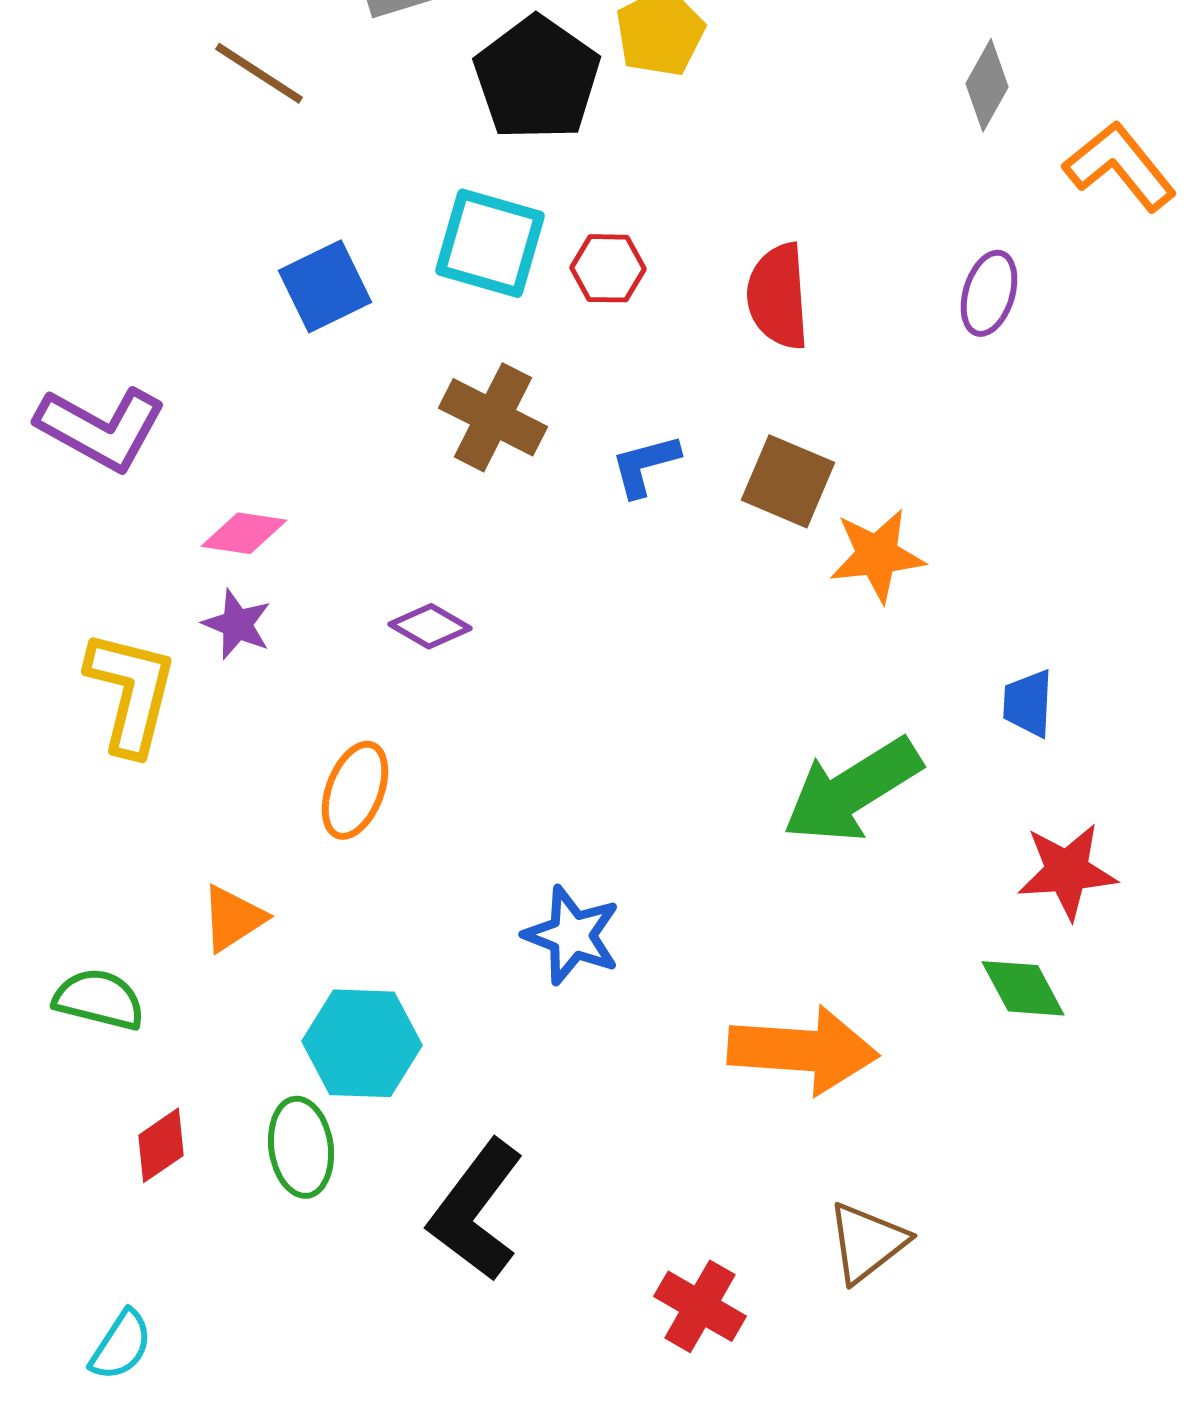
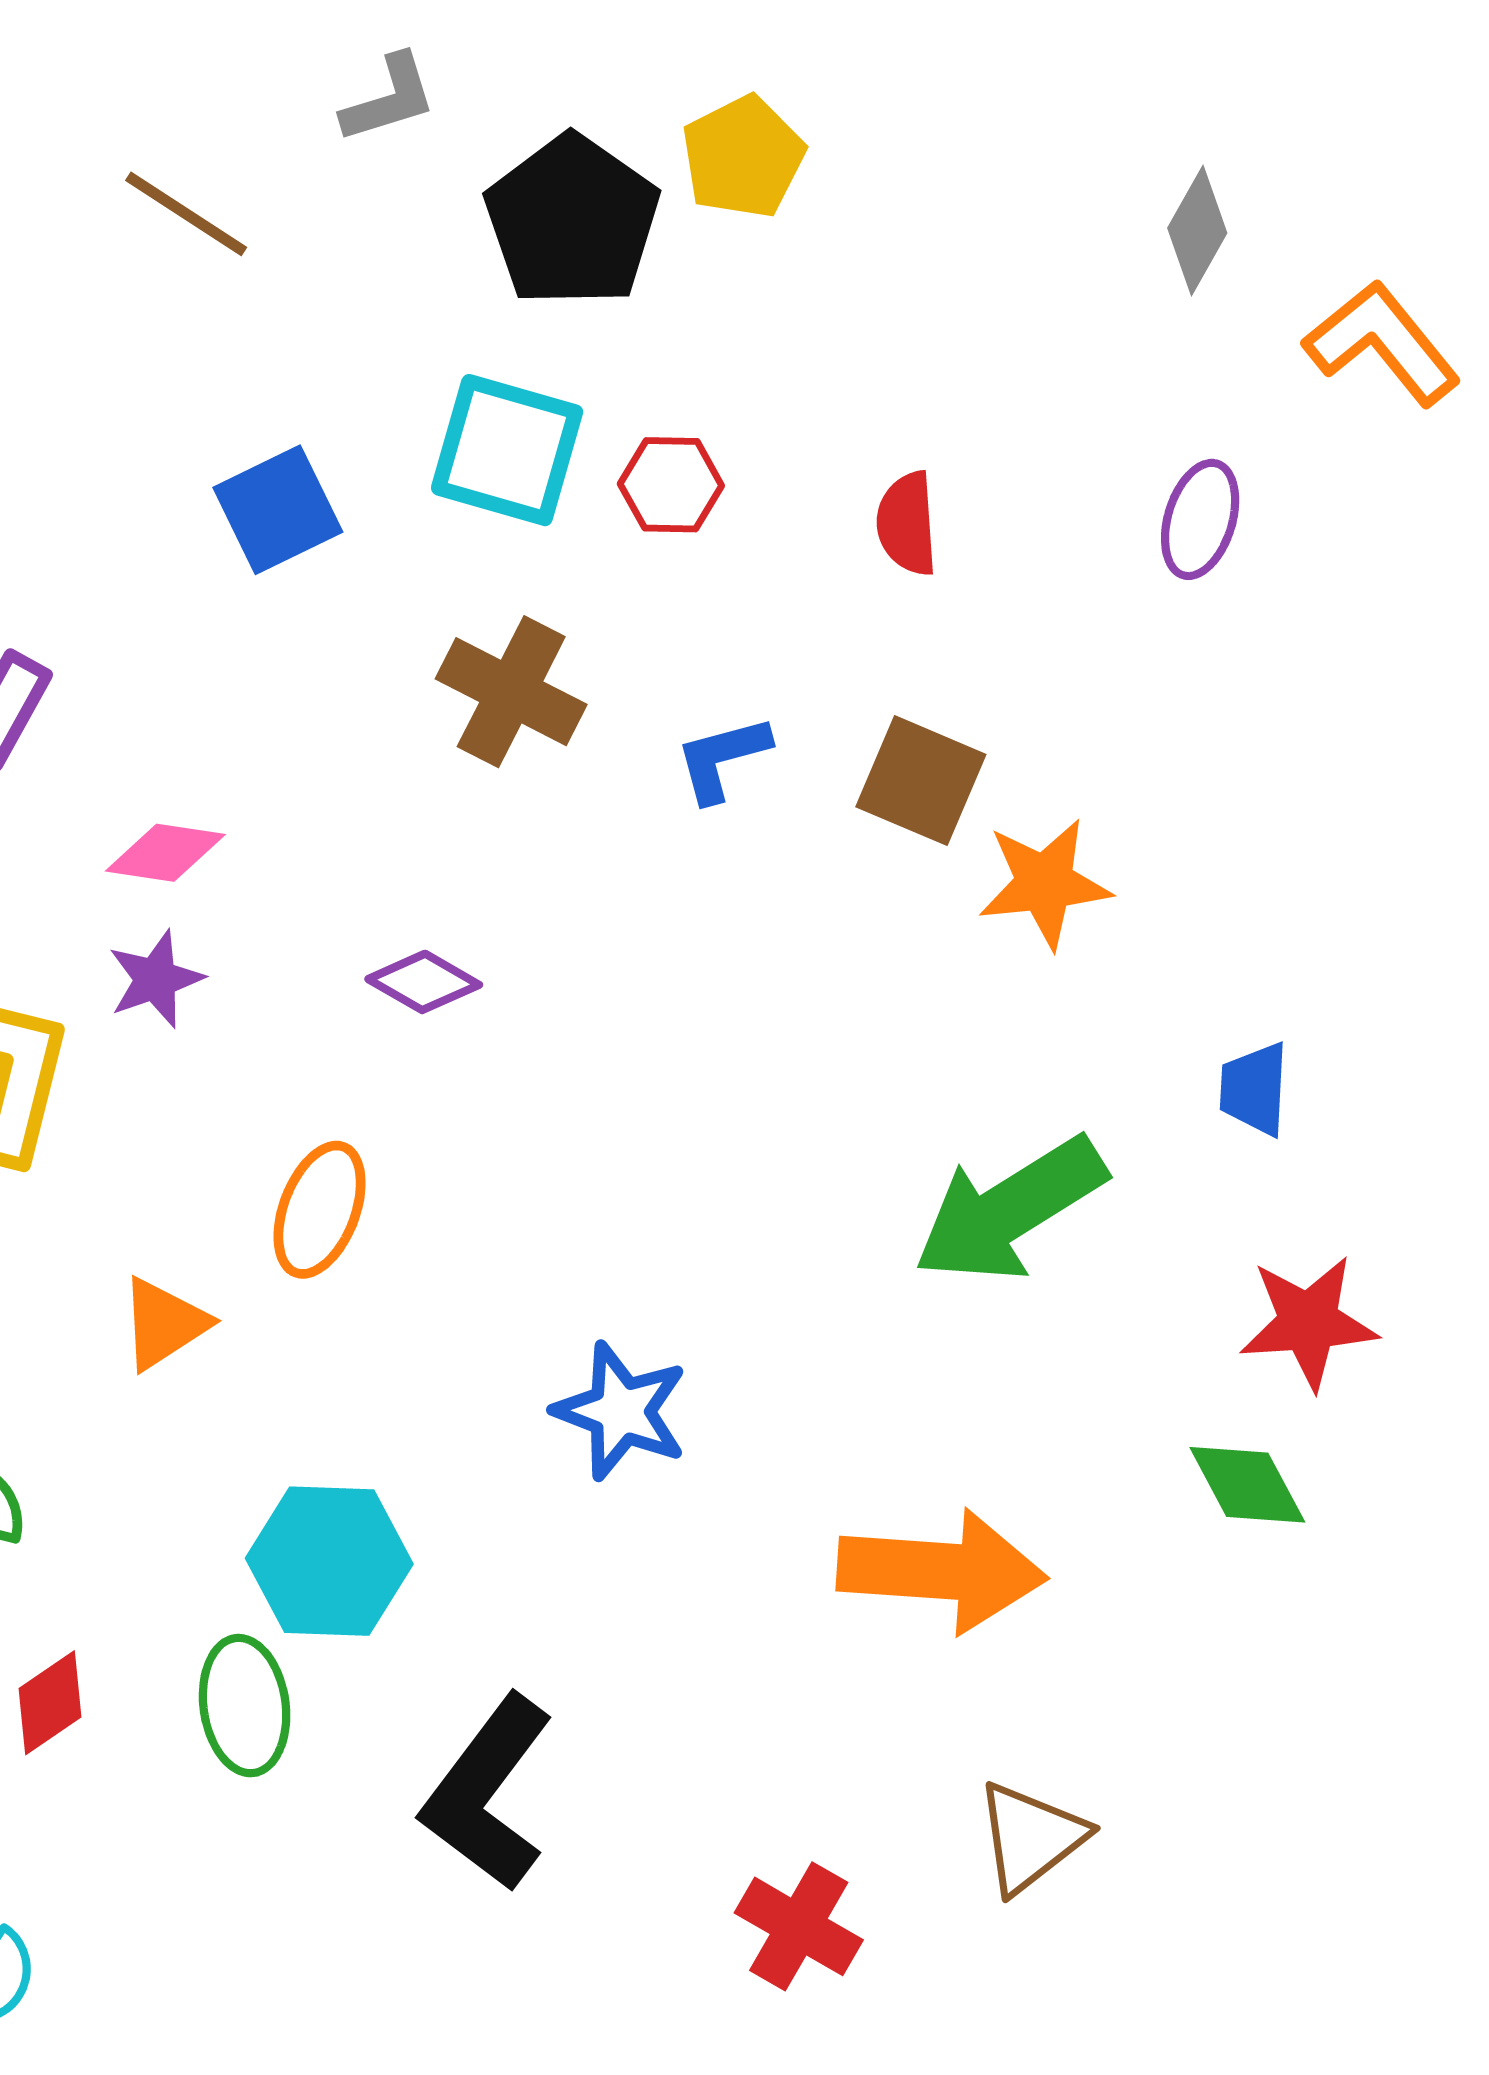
red semicircle: (778, 296) -> (907, 524), size x0.7
purple star: (237, 624) -> (156, 979), turned 30
orange triangle: (233, 918) -> (164, 1324), moved

